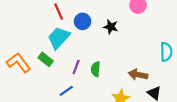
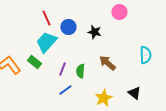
brown arrow: (138, 75) -> (107, 63), moved, turned 30
blue line: (66, 91) -> (65, 90), moved

